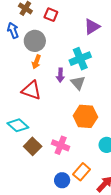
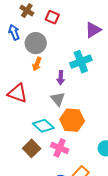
gray triangle: (78, 83) -> (58, 99), moved
red triangle: (31, 90) -> (17, 93), moved
orange hexagon: (85, 116) -> (72, 120), moved
cyan diamond: (18, 125) -> (43, 126), moved

